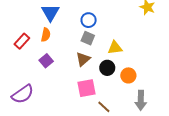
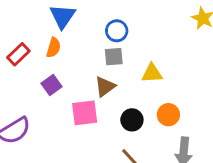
gray square: (88, 38) -> (114, 57), turned -32
black circle: (107, 68) -> (132, 120), moved
pink square: (87, 88) -> (85, 113), moved

